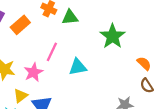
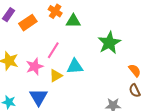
yellow triangle: (21, 96) -> (56, 76), moved

